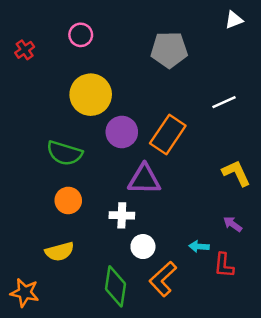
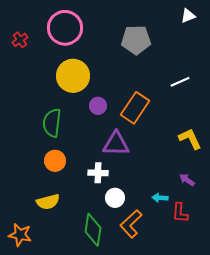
pink circle: (81, 35) -> (65, 28), size x1.8
purple circle: (122, 132) -> (98, 106), size x0.7
green semicircle: (65, 153) -> (52, 123), turned 80

